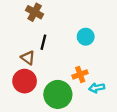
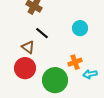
black line: (43, 42) -> (42, 33), turned -64

